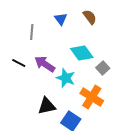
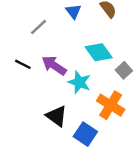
gray line: (32, 32) -> (38, 27), turned 42
black triangle: (47, 106) -> (57, 116), turned 48

